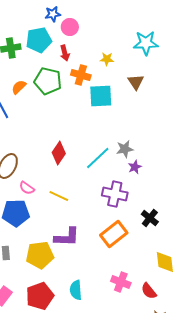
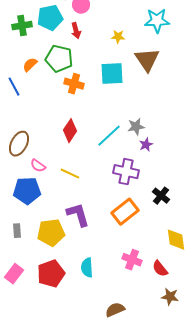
orange cross: (81, 75) -> (74, 84), moved
brown triangle: (136, 82) -> (147, 60), size x1.5
purple L-shape: (67, 237) -> (78, 215), turned -108

